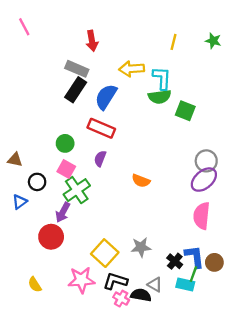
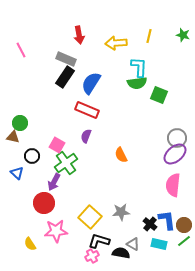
pink line: (24, 27) -> (21, 50), moved
yellow arrow: (132, 69) -> (116, 43), moved
green circle: (65, 143) -> (20, 123), moved
orange semicircle: (141, 181) -> (121, 155), turned 42
blue triangle: (20, 202) -> (17, 173), turned -40
green line: (193, 274) -> (184, 241), moved, turned 32
pink star: (81, 280) -> (56, 231), moved
pink cross: (121, 299) -> (92, 256), moved, turned 32

